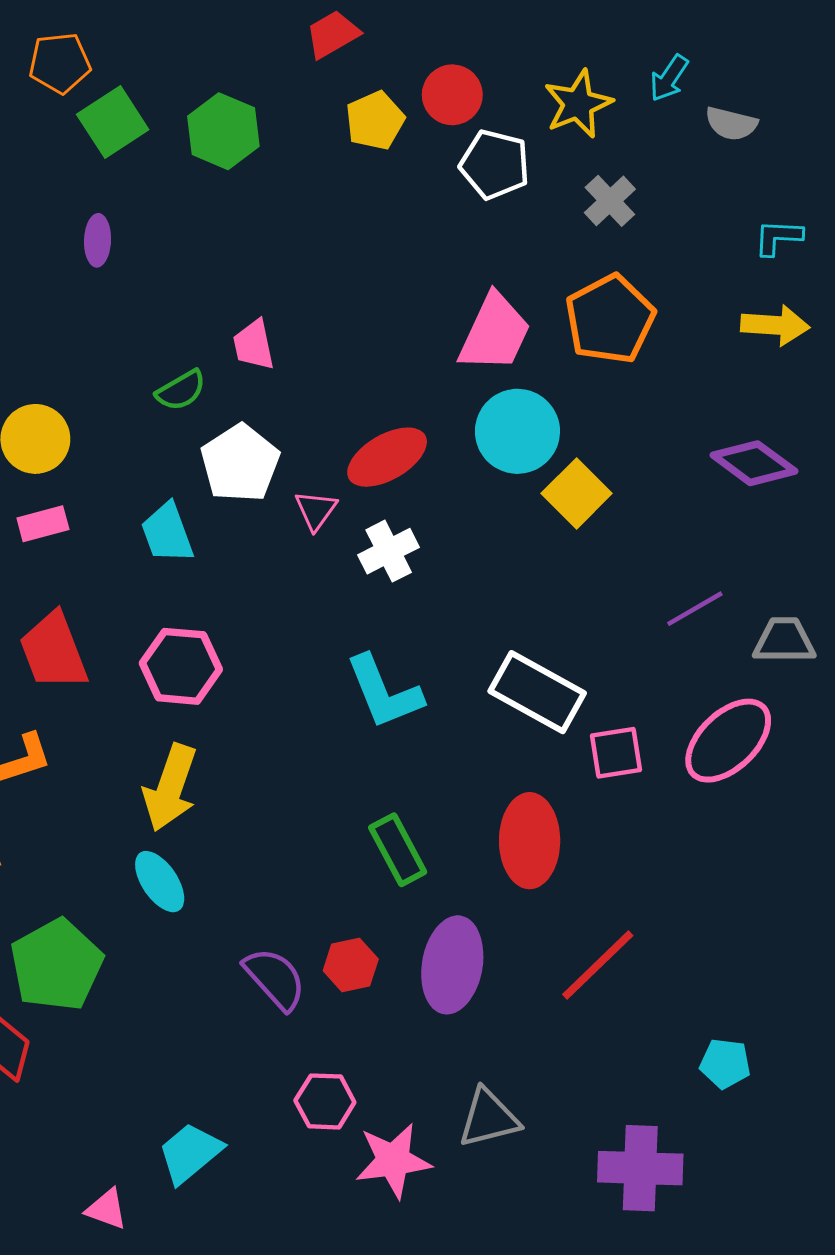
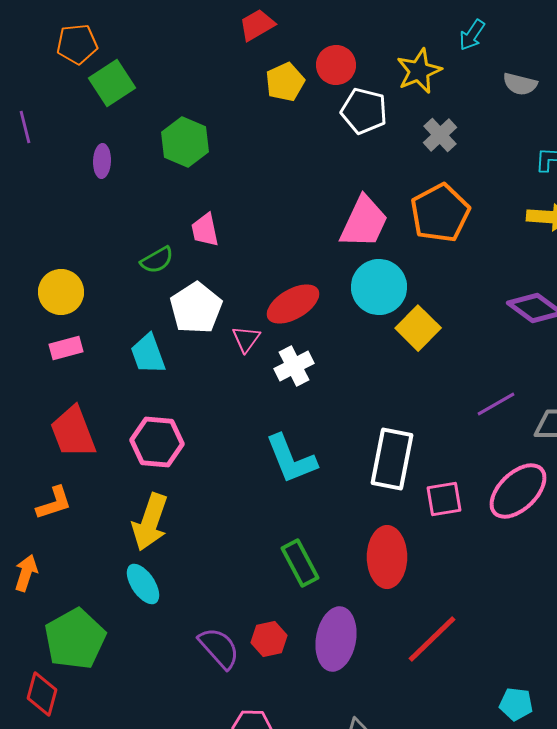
cyan arrow: (669, 78) -> (472, 35), moved
green hexagon: (223, 131) -> (185, 142), moved
white rectangle: (537, 692) -> (392, 459), turned 72

